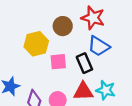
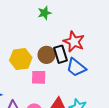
brown circle: (63, 26) -> (47, 55), moved
black rectangle: (84, 63) -> (60, 54), moved

